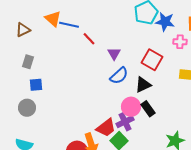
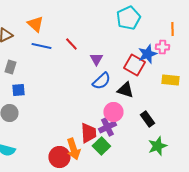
blue star: (165, 22) -> (147, 54), moved, turned -30
blue line: (69, 25) -> (41, 46), moved
black triangle: (143, 85) -> (125, 90), turned 42
black rectangle: (148, 109) -> (147, 119), moved
red trapezoid: (106, 128) -> (88, 133), turned -55

